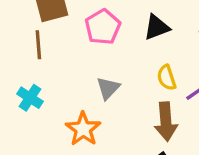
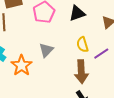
orange star: (83, 129) -> (22, 65), moved

